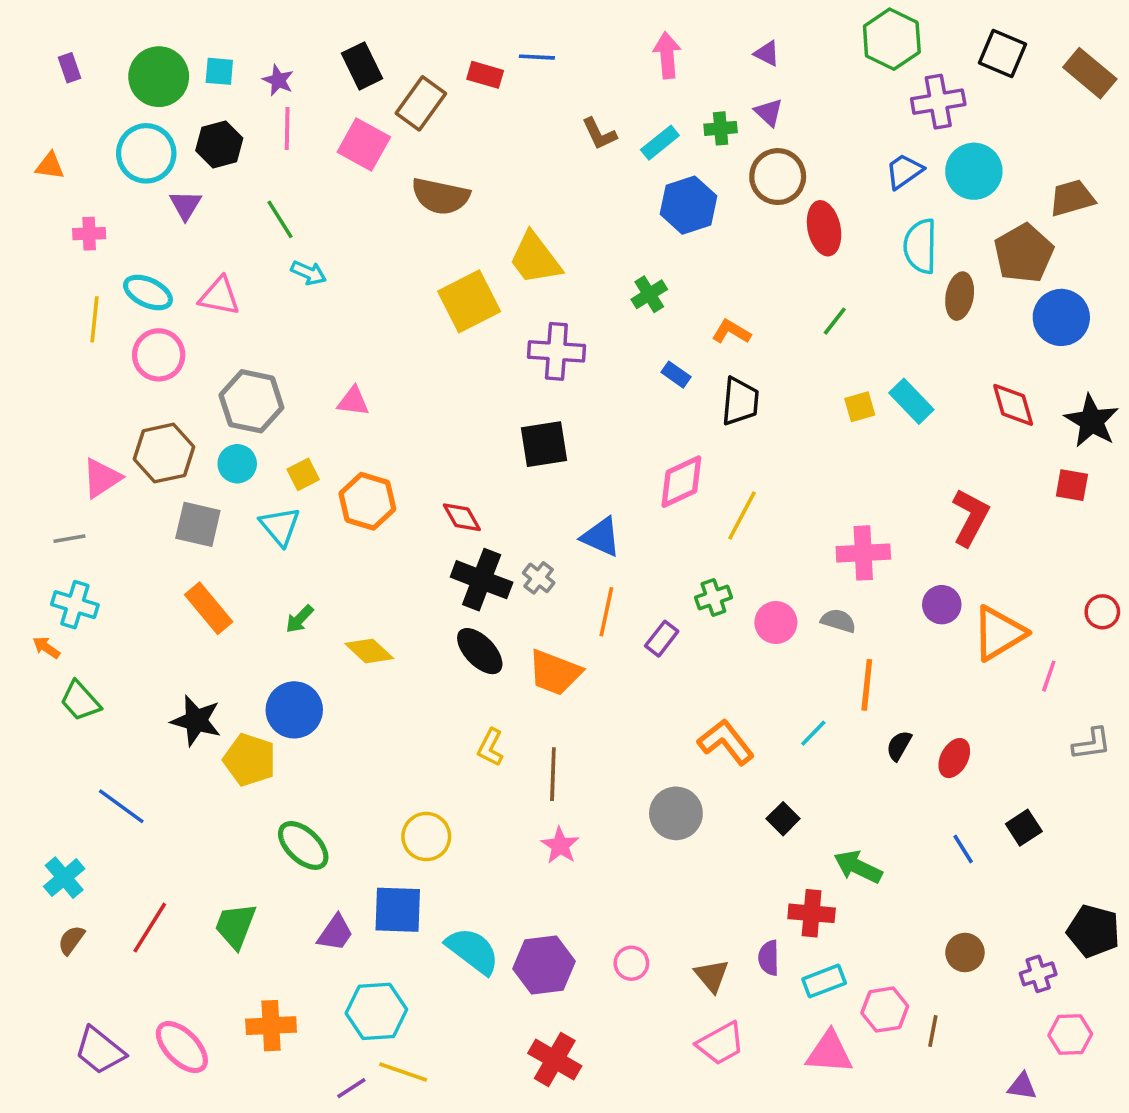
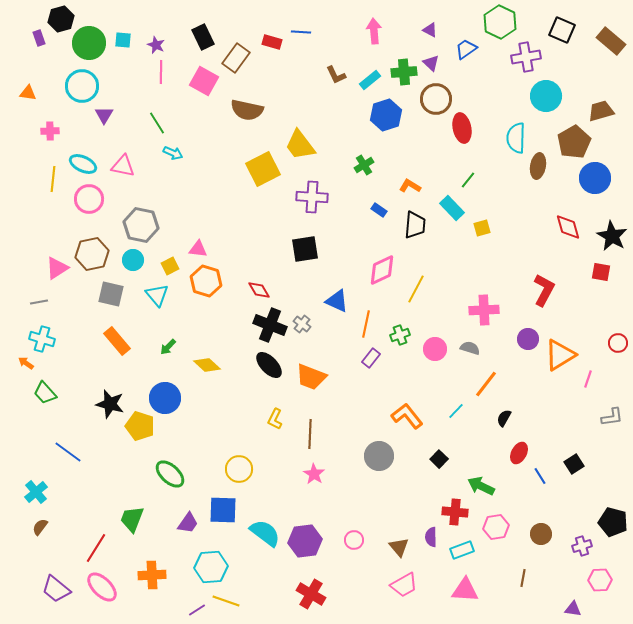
green cross: (721, 128) -> (404, 72), size x1.4
black hexagon: (219, 144) -> (61, 19), moved
blue trapezoid: (904, 171) -> (466, 49), moved
pink triangle: (353, 401) -> (198, 249), moved
cyan rectangle: (911, 401) -> (452, 208), moved
orange line: (606, 612) -> (366, 324), moved
orange line: (867, 685) -> (486, 384), turned 32
red ellipse: (954, 758) -> (519, 453), moved
red line: (150, 928) -> (96, 548), moved
pink hexagon: (885, 1010) -> (496, 527), moved

